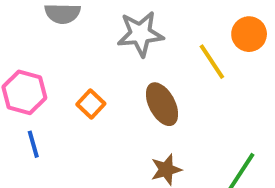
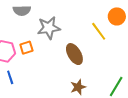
gray star: (140, 34) -> (49, 28), moved
orange square: (91, 104) -> (26, 48), moved, turned 32

